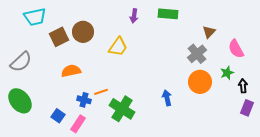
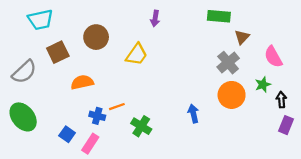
green rectangle: (168, 14) -> (219, 16), moved
brown square: (59, 37) -> (58, 52), moved
green cross: (122, 109) -> (141, 126), size x0.7

